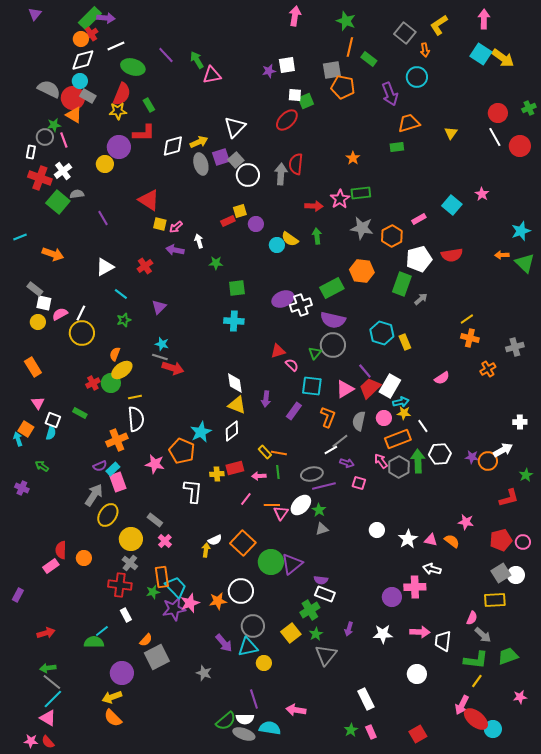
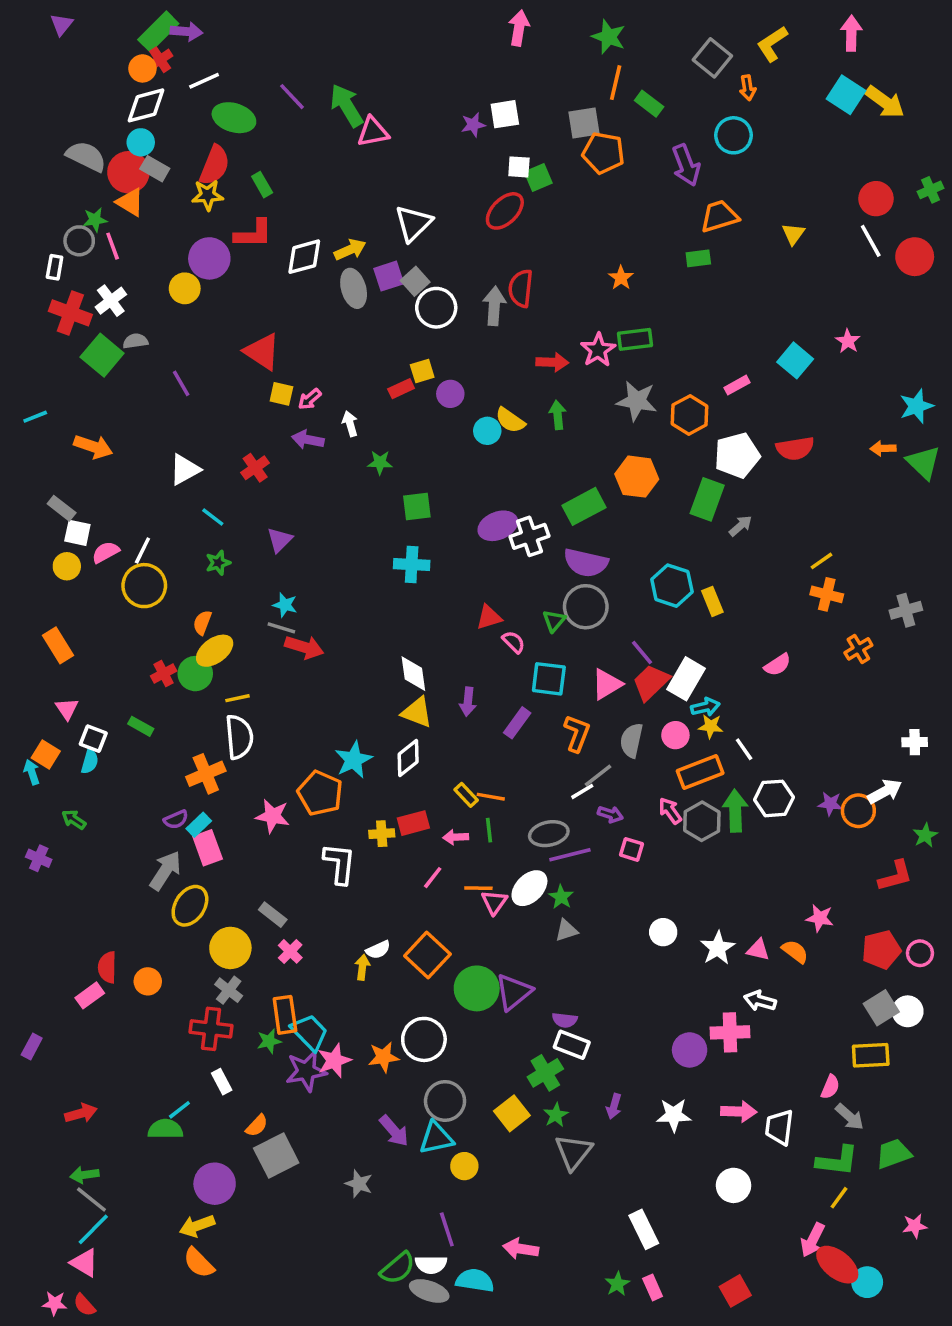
green arrow: (197, 60) -> (347, 105), size x1.4

